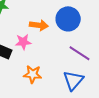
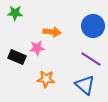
blue circle: (68, 19) -> (93, 26), moved
blue triangle: (73, 80) -> (85, 85), turned -30

